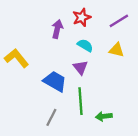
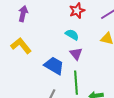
purple arrow: (57, 29) -> (23, 14), moved
cyan semicircle: (85, 45) -> (72, 35), moved

